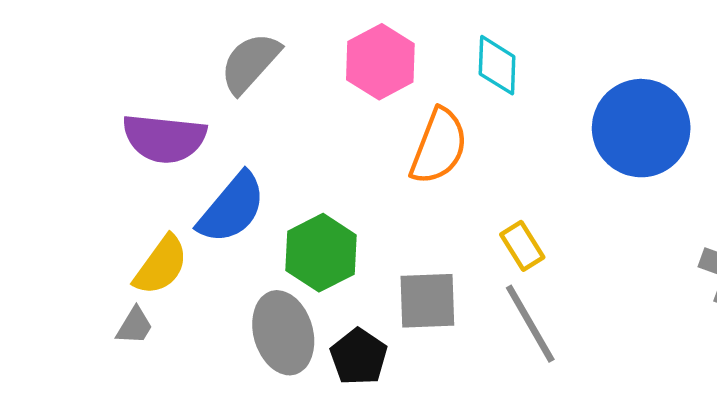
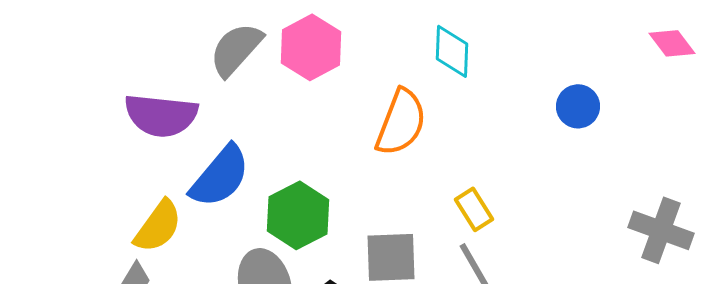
pink hexagon: (380, 62) -> (311, 47), moved
blue circle: (641, 128) -> (578, 106), size x0.5

